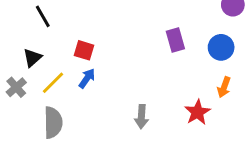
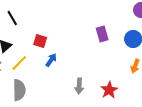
blue arrow: (87, 78) -> (51, 60), moved
red star: (197, 112) -> (109, 90), moved

